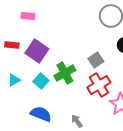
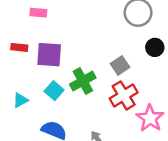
purple square: (37, 51) -> (49, 55), turned -30
cyan triangle: (14, 80) -> (20, 100), moved

